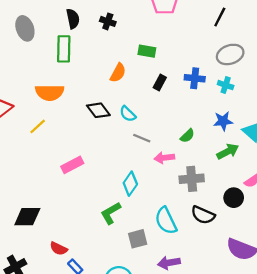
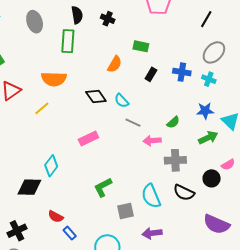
gray ellipse: (230, 54) -> (214, 52), turned -30
pink rectangle: (72, 165) -> (88, 139), moved
cyan diamond: (130, 184) -> (51, 166), moved

